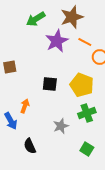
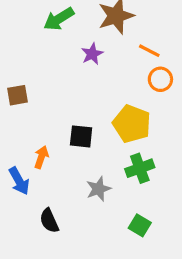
purple star: (57, 41) -> (92, 54), size x0.6
orange line: (85, 42) -> (149, 51), moved
black square: (50, 84) -> (81, 136), moved

